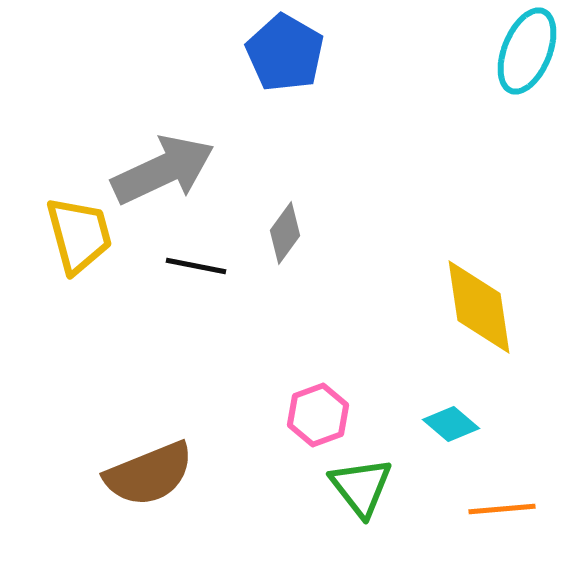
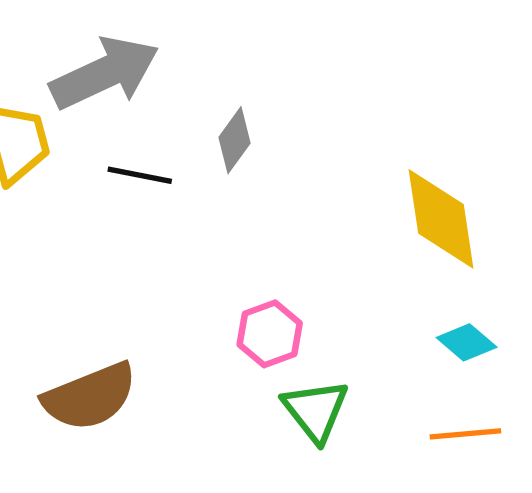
cyan diamond: (451, 424) -> (467, 342), moved

